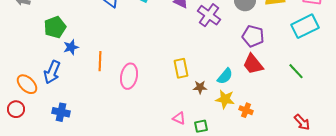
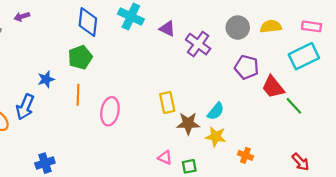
green pentagon: (55, 27) -> (80, 57), moved
red trapezoid: (253, 64) -> (273, 87), moved
brown star: (200, 87) -> (188, 123), size x1.5
orange cross: (246, 110) -> (245, 155), moved
blue cross: (61, 112) -> (45, 163), moved, turned -30

